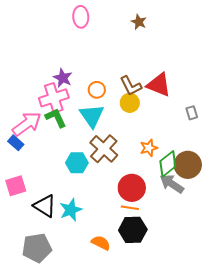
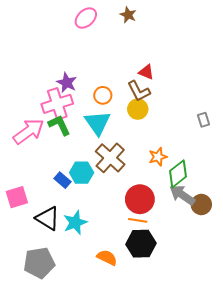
pink ellipse: (81, 17) -> (86, 18), turned 50
brown star: (139, 22) -> (128, 15), moved
red triangle: (159, 85) -> (146, 72), moved, size x0.6
blue rectangle: (16, 143) -> (63, 180), moved
brown circle: (188, 165) -> (201, 204), moved, size x0.7

